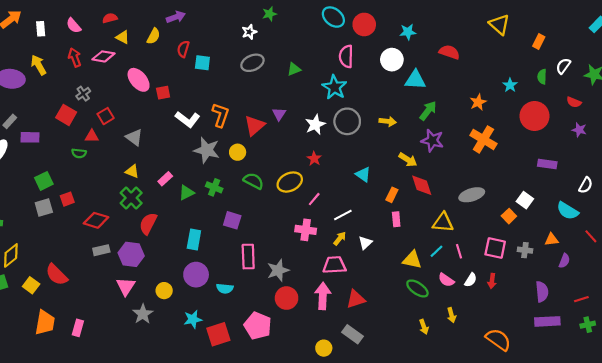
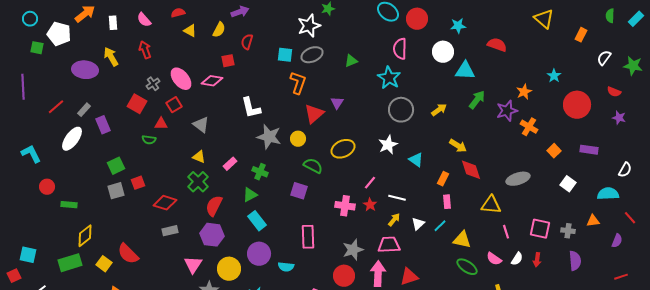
white star: (249, 32) -> (309, 26), size x1.6
pink diamond: (103, 56) -> (212, 81), moved
cyan square: (202, 63) -> (285, 55), moved
green semicircle: (542, 77) -> (610, 16), moved
pink ellipse: (139, 80) -> (181, 79), moved
red square: (163, 93) -> (228, 61), moved
orange L-shape: (221, 115) -> (298, 83), moved
white L-shape: (188, 119) -> (251, 108), turned 40
yellow arrow: (388, 121) -> (439, 110), turned -42
white star: (315, 125) -> (388, 145), moved
purple rectangle: (30, 137) -> (103, 125), turned 66
orange cross: (483, 139) -> (529, 127), size x0.7
purple star: (432, 140) -> (507, 111), moved, turned -30
red star: (314, 159) -> (370, 205), moved
yellow ellipse: (290, 182) -> (343, 149), moved
green cross: (214, 187) -> (260, 172), moved
green triangle: (186, 193) -> (250, 195), moved
cyan semicircle: (568, 211) -> (608, 194), turned 145
white line: (343, 215) -> (397, 198), turned 42
orange square: (509, 216) -> (554, 151), moved
purple square: (232, 220) -> (299, 191), moved
pink cross: (306, 230) -> (345, 206), moved
cyan rectangle: (194, 239) -> (257, 221), turned -48
cyan line: (437, 251) -> (440, 226), moved
purple hexagon: (131, 254) -> (212, 235), moved
purple semicircle: (564, 261) -> (617, 241), moved
gray star: (278, 270) -> (353, 250), moved
yellow circle: (164, 291) -> (229, 269), size x1.5
purple semicircle: (542, 292) -> (575, 261), moved

